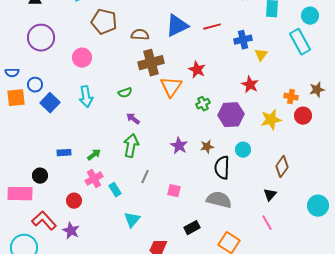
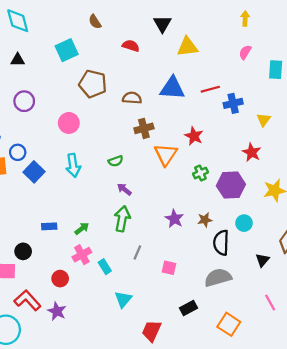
blue triangle: (177, 26) -> (172, 88), turned 30
purple circle: (41, 38) -> (24, 101), size x0.7
blue cross: (243, 40) -> (233, 103), moved
brown cross: (151, 63) -> (144, 128), size x0.7
black triangle: (270, 195) -> (263, 260), moved
gray semicircle: (219, 200) -> (218, 277), turned -30

